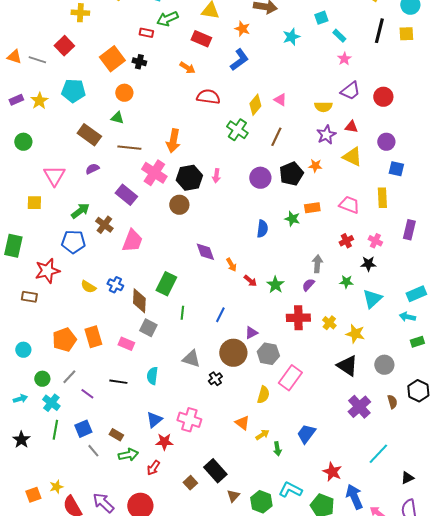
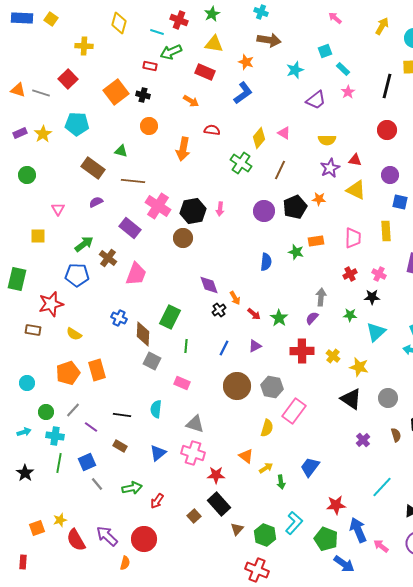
black line: (379, 31) -> (387, 86), moved
purple trapezoid: (350, 91) -> (316, 100), moved
orange circle: (124, 93) -> (149, 126), moved
red semicircle: (208, 97) -> (212, 130), size x0.7
orange arrow: (173, 141) -> (183, 149), moved
pink triangle: (54, 176) -> (58, 209), size x0.6
pink trapezoid: (349, 205) -> (353, 238), turned 70
yellow semicircle: (88, 287) -> (74, 334), moved
purple triangle: (251, 333) -> (255, 346), moved
pink rectangle: (126, 344) -> (182, 383), moved
gray triangle: (191, 359) -> (195, 424), moved
black cross: (215, 379) -> (219, 310), moved
cyan cross: (51, 403) -> (55, 436), turned -30
purple cross: (359, 407) -> (363, 440), size x0.6
brown rectangle: (116, 435) -> (120, 446), moved
red star: (164, 442) -> (216, 475), moved
red star: (332, 472) -> (336, 505), turned -30
cyan L-shape: (290, 490) -> (294, 523), turned 105

